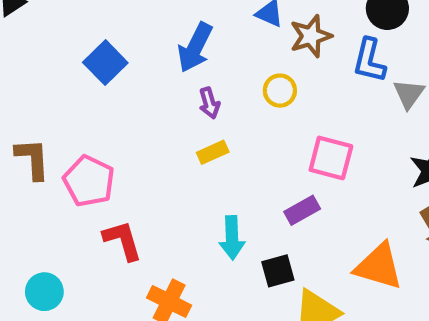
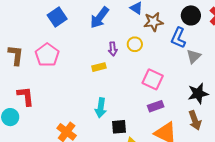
purple arrow: (209, 103) -> (113, 49), moved
pink pentagon: (89, 181) -> (47, 55), moved
purple rectangle: (302, 210) -> (156, 106), moved
red L-shape: (123, 240) -> (26, 96), moved

